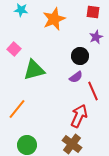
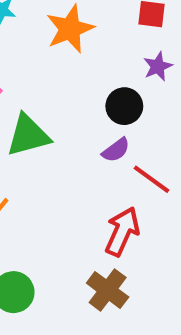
red line: (93, 91) -> (151, 179), turned -30

